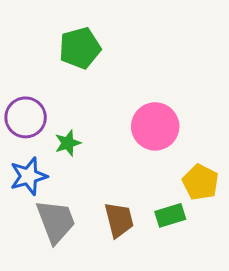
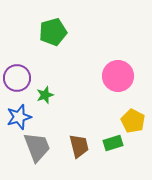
pink circle: (155, 126) -> (118, 76), moved

